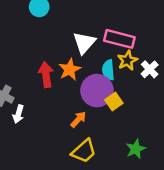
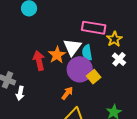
white triangle: (84, 43) -> (72, 47), moved
yellow star: (127, 60) -> (114, 39), moved
white cross: (150, 69) -> (119, 59), moved

